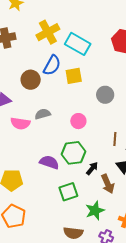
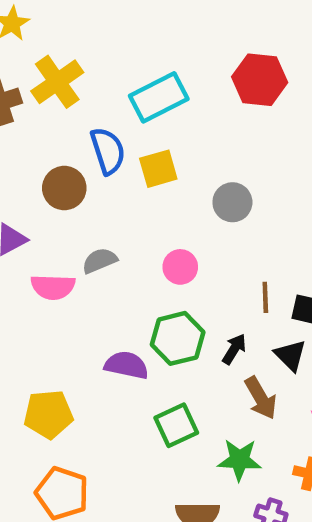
yellow cross: (48, 32) -> (57, 82), moved
cyan rectangle: (78, 44) -> (159, 97), turned -50
blue semicircle: (52, 65) -> (108, 151), turned -40
black arrow: (92, 168) -> (234, 349), moved
green star: (95, 211) -> (239, 460), turned 30

